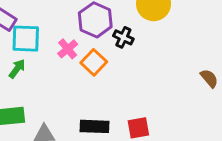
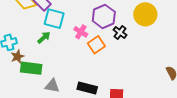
pink cross: (68, 49) -> (81, 32), turned -32

